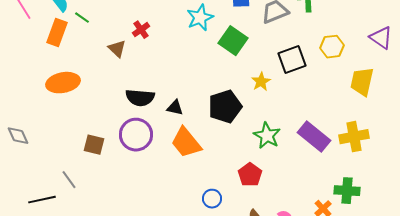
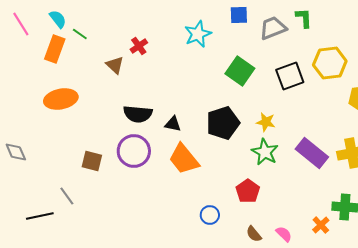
green square: (233, 41) -> (240, 71), moved
yellow hexagon: (332, 47) -> (330, 63), size x1.4
yellow star: (261, 82) -> (266, 122), moved, turned -30

